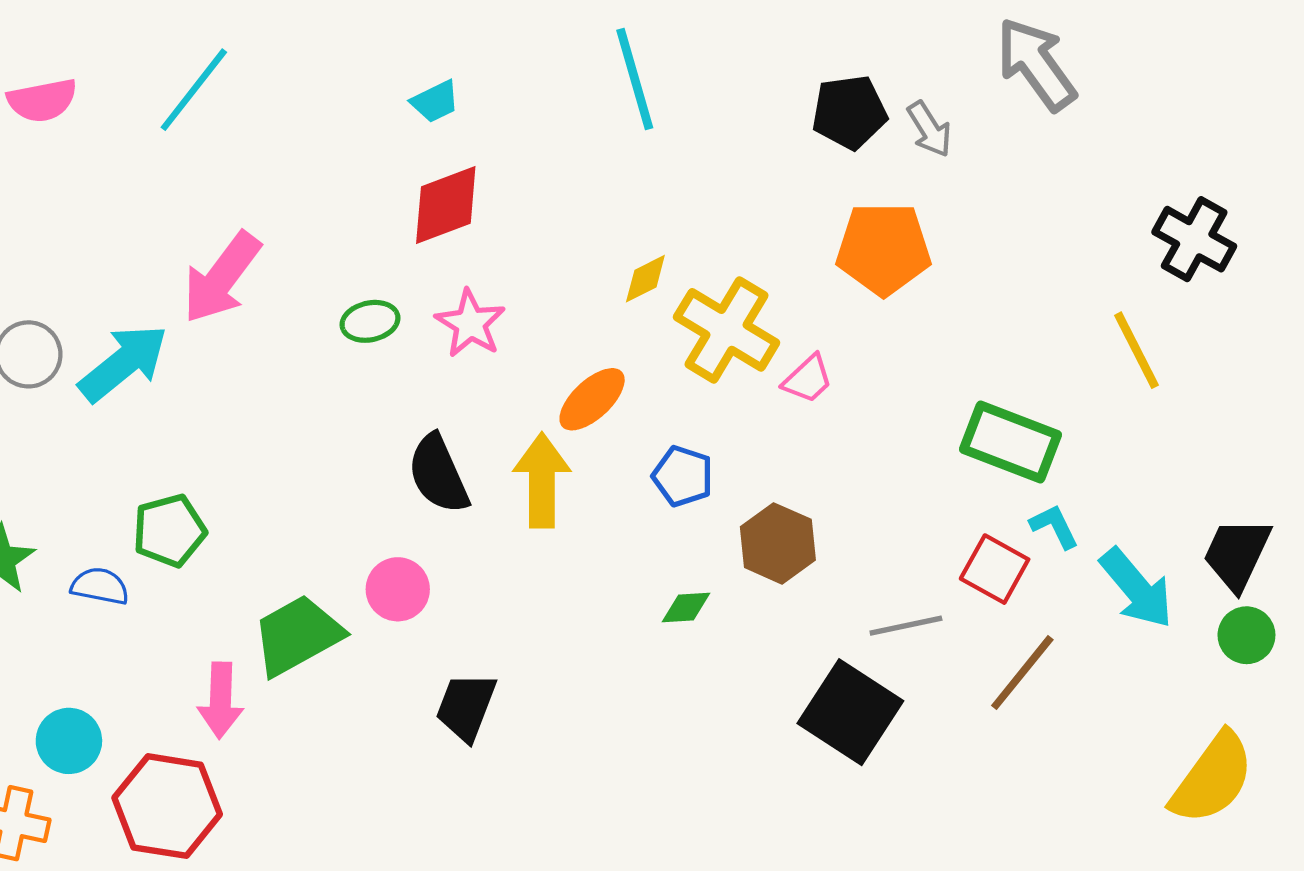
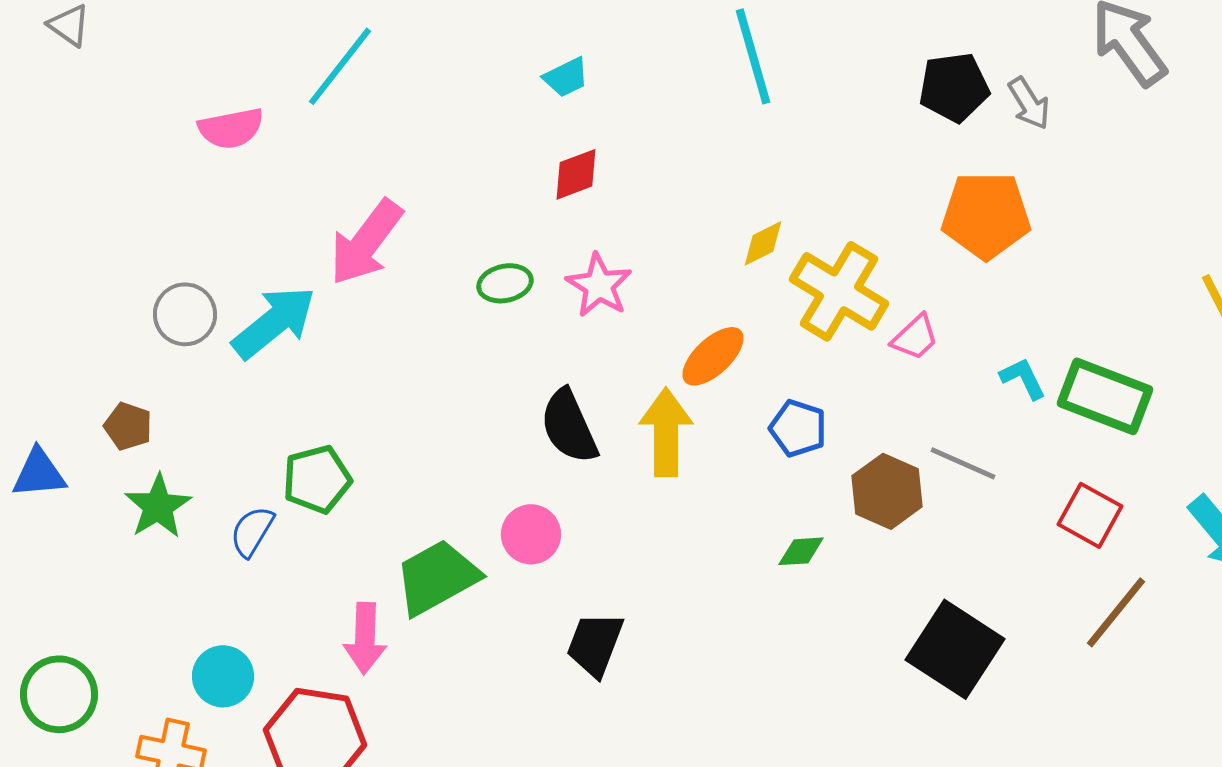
pink semicircle: (42, 100) -> (231, 128), moved
red diamond: (446, 205) -> (576, 174), size x0.7
cyan L-shape: (1054, 526) -> (1023, 378), moved
blue semicircle: (100, 586) -> (252, 531), turned -70
gray line: (906, 626) -> (963, 463), moved, turned 36

